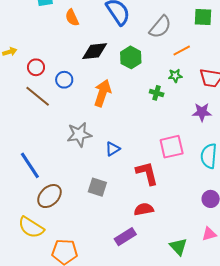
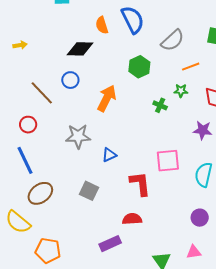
orange semicircle: (72, 18) -> (102, 25), moved
black diamond: (95, 51) -> (80, 49), moved
red circle: (36, 67) -> (28, 125), moved

